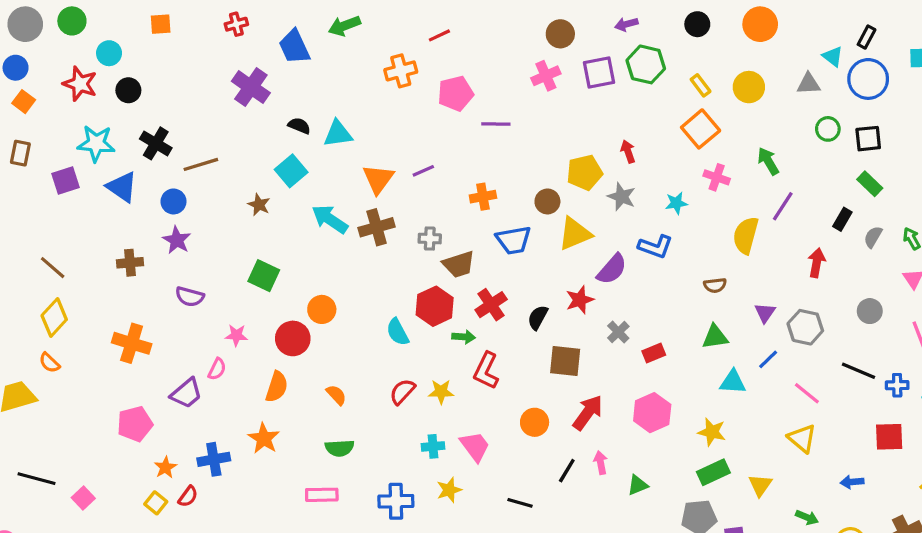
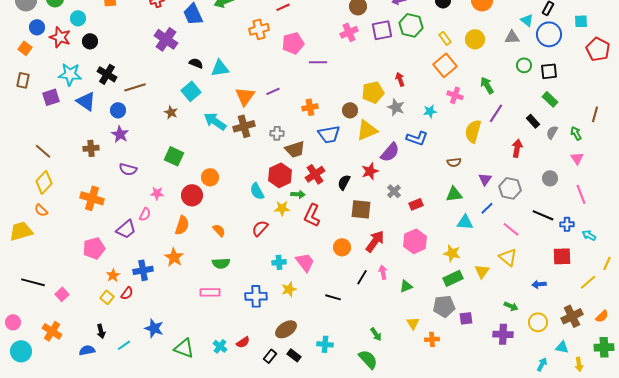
blue circle: (16, 68) -> (37, 27), moved
black rectangle: (842, 219) -> (533, 121), turned -72
yellow star: (441, 392) -> (282, 208), moved
yellow triangle: (760, 485) -> (482, 271), moved

